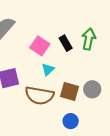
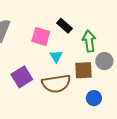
green arrow: (89, 39) -> (89, 41), moved

